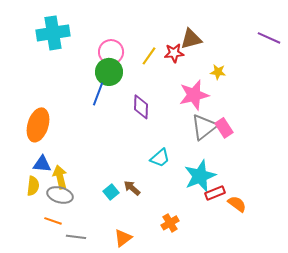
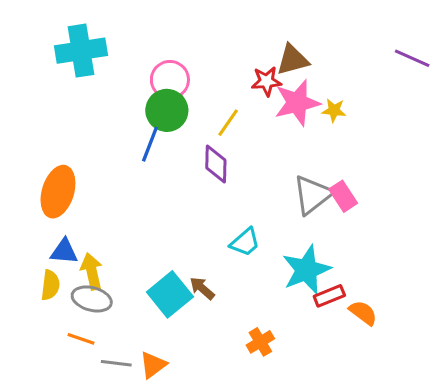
yellow line: (149, 56) -> (228, 123), moved
pink star: (194, 95) -> (297, 103), moved
cyan square: (111, 192) -> (170, 294), size x1.8
orange triangle: (123, 238) -> (153, 365), moved

